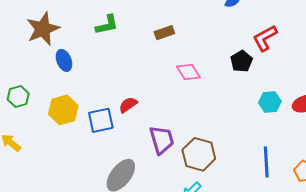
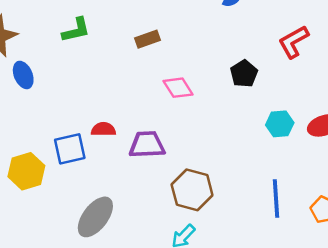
red L-shape: (265, 38) -> (293, 42), moved
red semicircle: (128, 105) -> (103, 129), turned 36
yellow hexagon: (63, 110) -> (26, 171), moved
purple trapezoid: (162, 140) -> (147, 145), moved, turned -76

